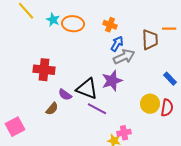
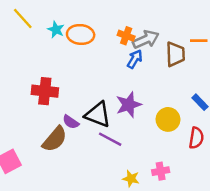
gray arrow: (124, 57) -> (146, 39), moved
yellow circle: (150, 104) -> (168, 119), moved
brown semicircle: (52, 109) -> (55, 139), size x1.6
pink cross: (124, 133) -> (161, 171), moved

